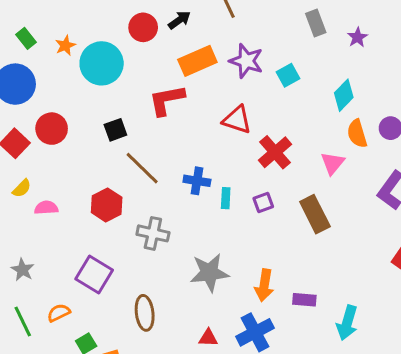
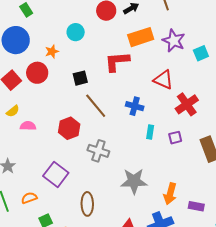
orange star: (65, 46) -> (52, 52), moved
cyan circle: (102, 63) -> (76, 32), size x0.6
blue cross: (197, 181) -> (135, 106), moved

